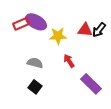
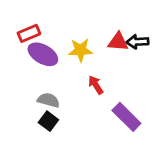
purple ellipse: (36, 22) -> (43, 54), moved
black arrow: (99, 30) -> (138, 42), turned 49
gray semicircle: (35, 63) -> (48, 100), moved

